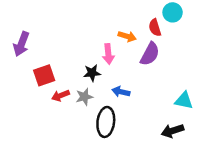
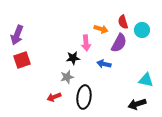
cyan circle: (173, 12) -> (142, 30), moved
red square: (44, 75) -> (22, 60), moved
blue arrow: (121, 92) -> (104, 64), moved
red arrow: (60, 96) -> (54, 97), moved

